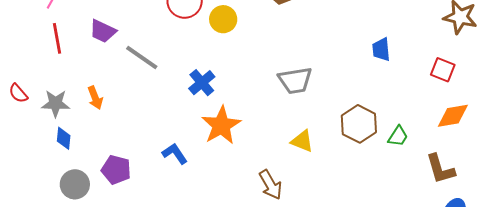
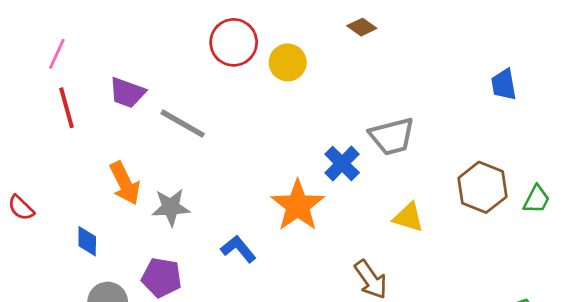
blue cross: (202, 83) -> (342, 163), moved
red semicircle: (18, 93) -> (21, 208), moved
orange arrow: (95, 98) -> (125, 183), size x1.4
gray star: (56, 103) -> (171, 207), moved

